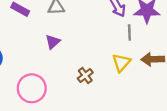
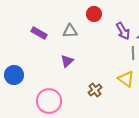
yellow triangle: (121, 63) -> (126, 79), turned -36

